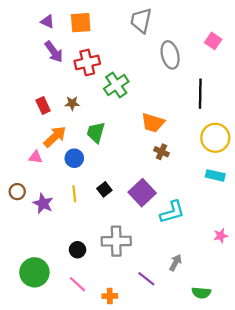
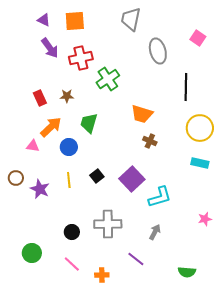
gray arrow: (175, 263) -> (155, 232), moved
green circle: (34, 272) -> (32, 253), size x0.7

